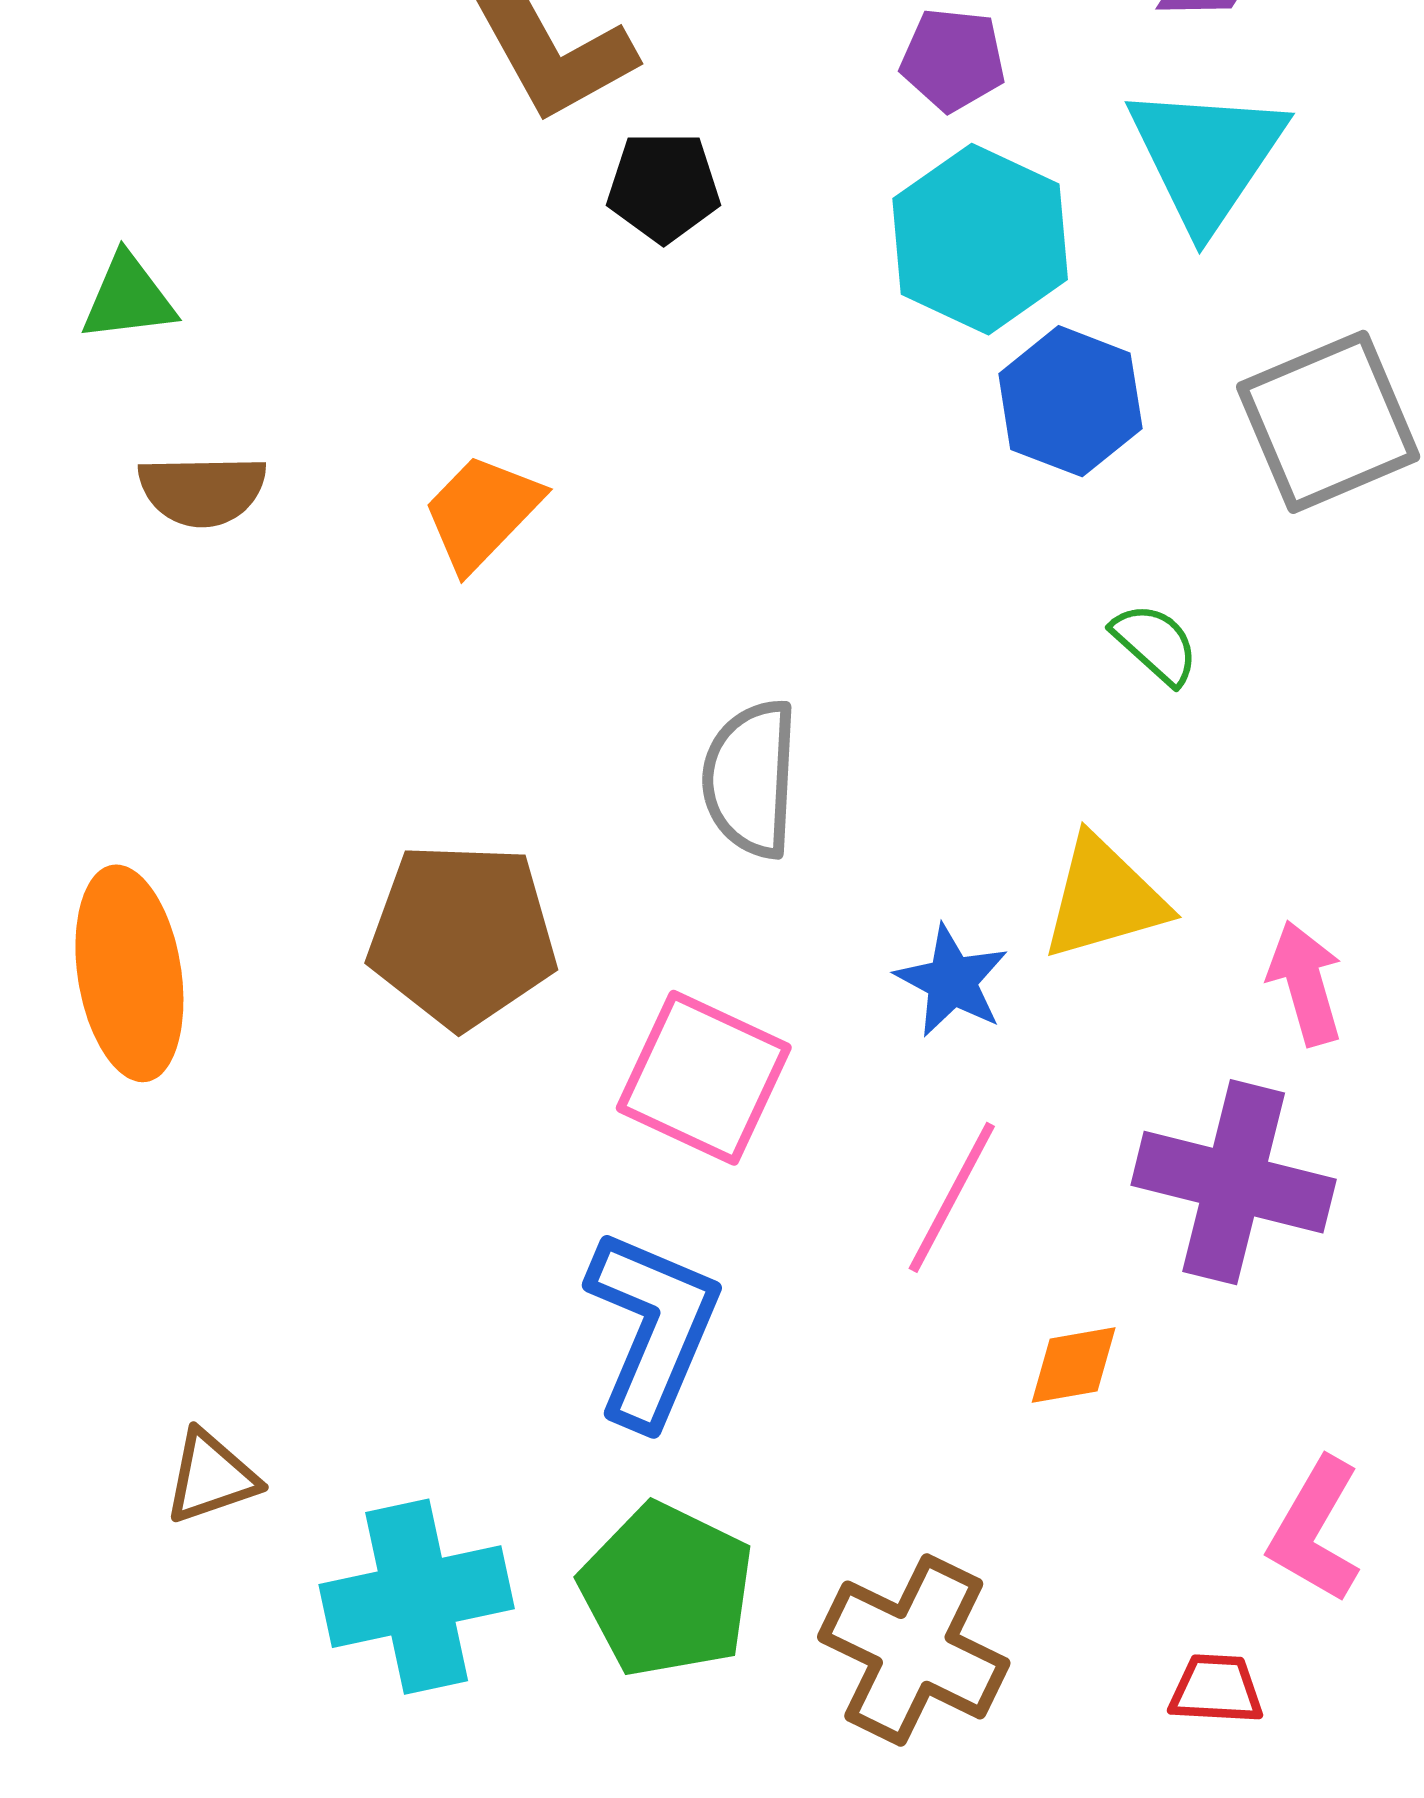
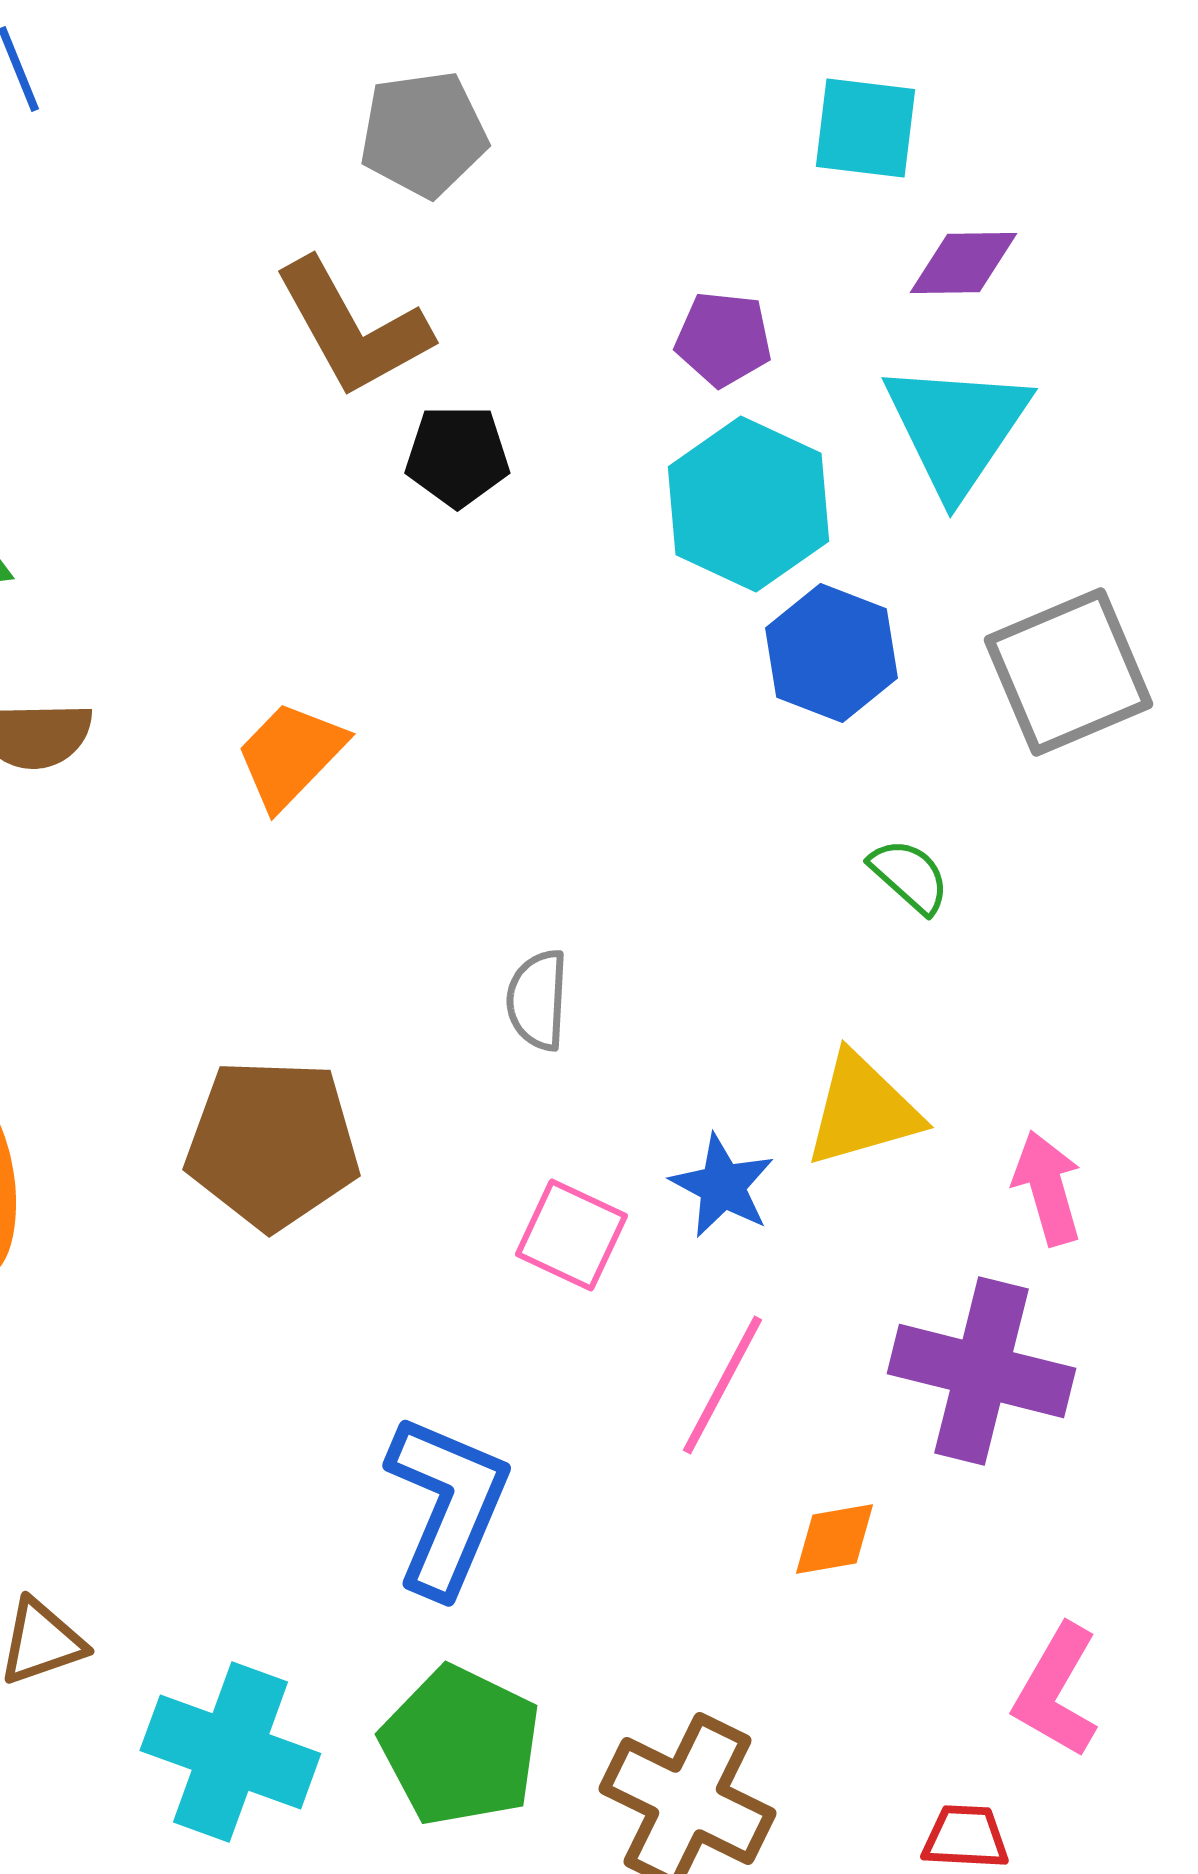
gray semicircle: (751, 779) -> (537, 1000), size x0.7
pink square: (704, 1078) -> (571, 1235), moved, size x0.7
cyan cross: (417, 1597) -> (230, 1752), turned 32

